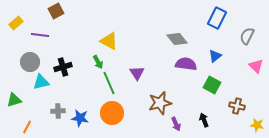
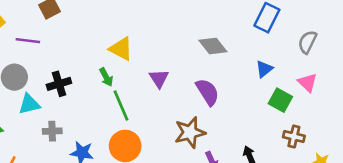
purple semicircle: (186, 64) -> (207, 92), moved, turned 50
pink triangle: (256, 66) -> (307, 82), moved
purple triangle: (137, 73) -> (159, 78), moved
green square: (212, 85) -> (280, 100), moved
gray cross: (58, 111) -> (52, 131), moved

